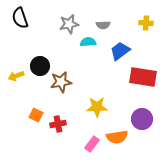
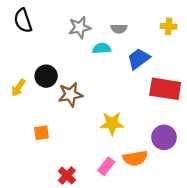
yellow arrow: (16, 76) -> (18, 88), turned -35
orange square: (36, 115) -> (41, 133), turned -32
red cross: (58, 124) -> (67, 176), moved, turned -35

